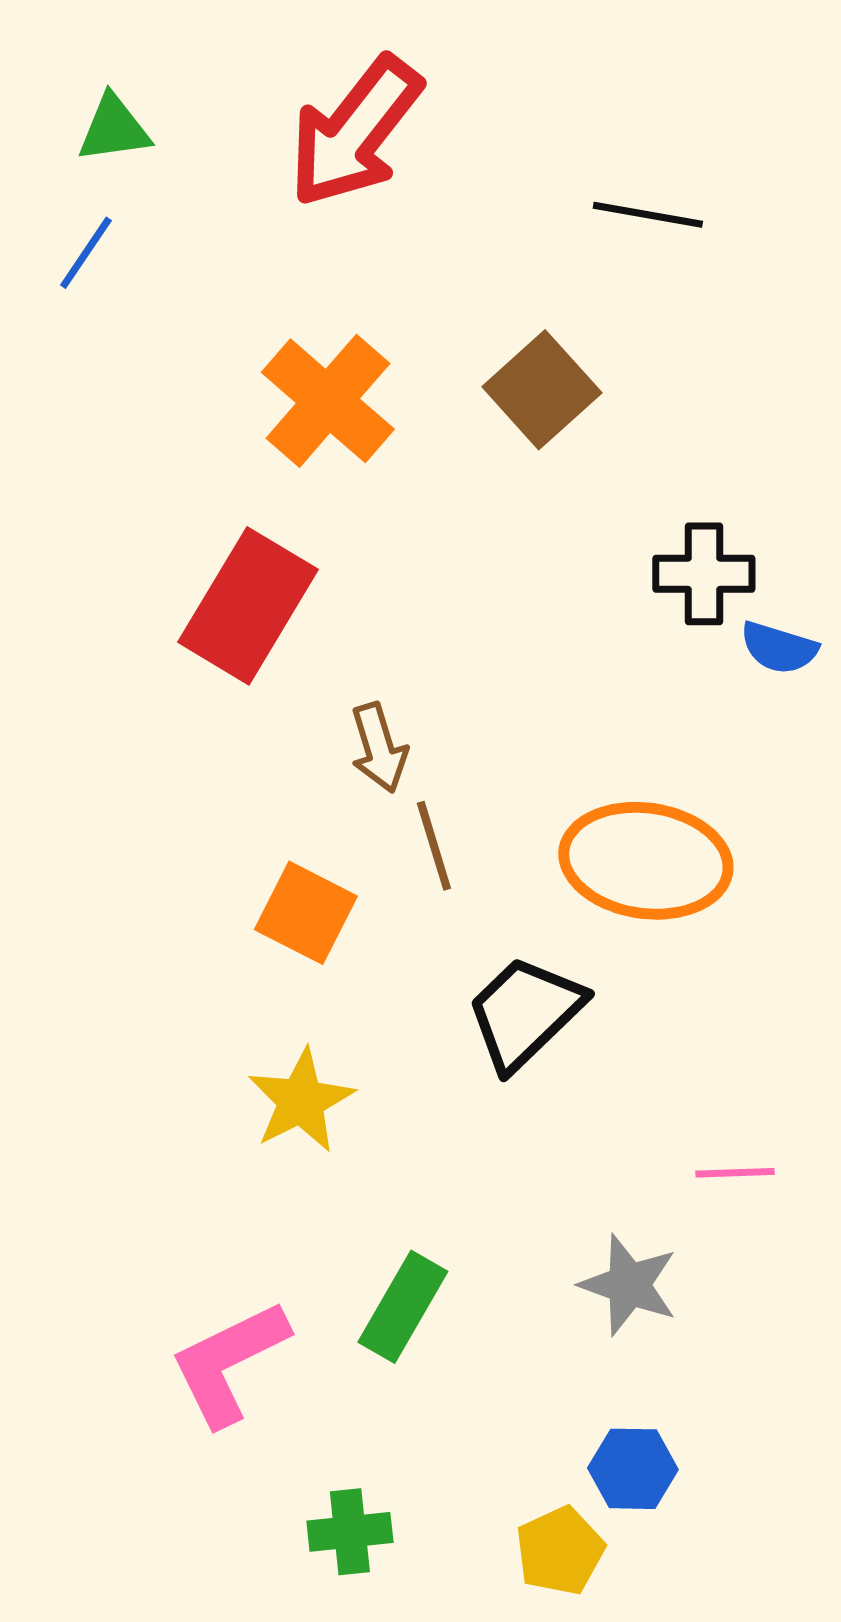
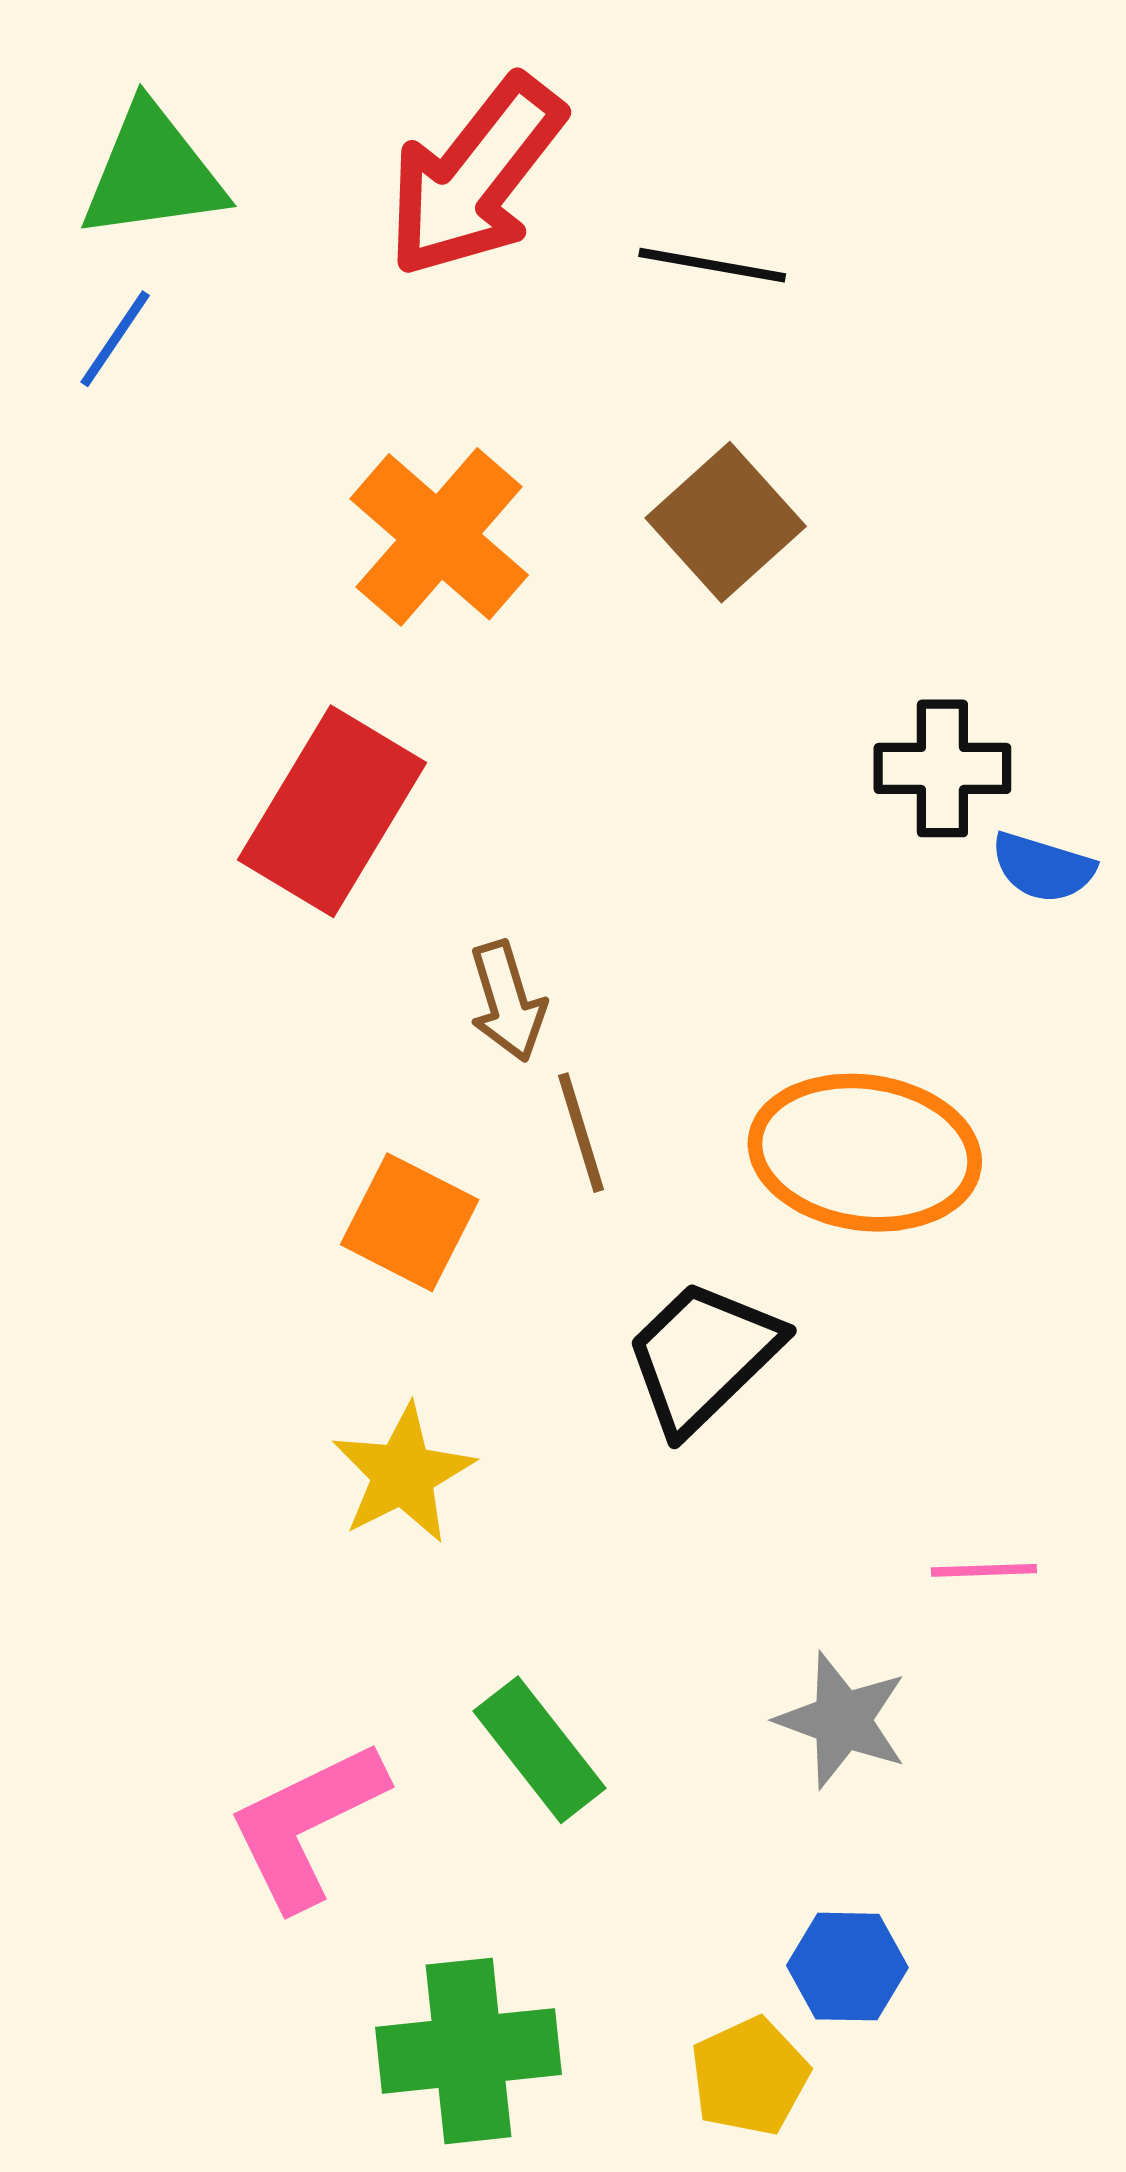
green triangle: (114, 129) -> (153, 173), size x1.5
black line: (648, 215) -> (712, 265), moved
green rectangle: (403, 1307) -> (539, 1750), turned -68
green cross: (350, 1532) -> (469, 2051), size x1.6

